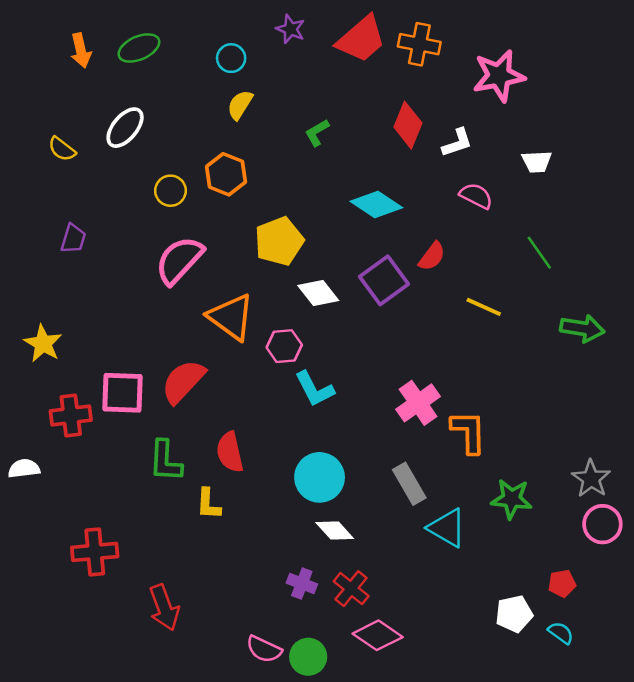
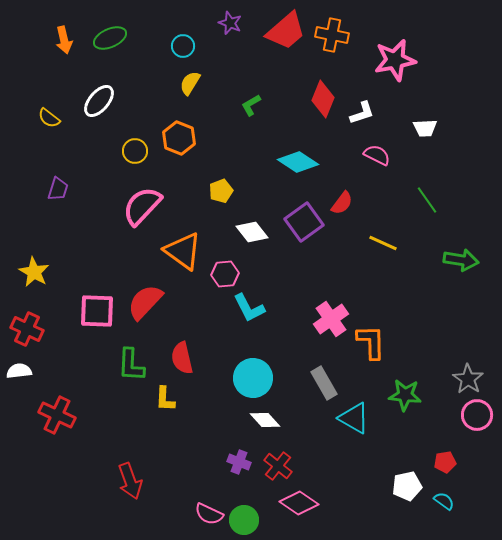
yellow pentagon: (279, 241) -> (221, 191), size x0.6
red cross: (71, 416) -> (27, 329), moved, turned 32
red cross: (95, 552) -> (57, 415), moved, turned 30

